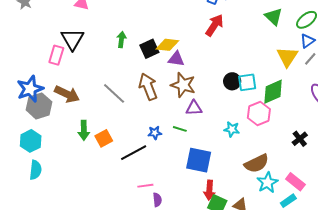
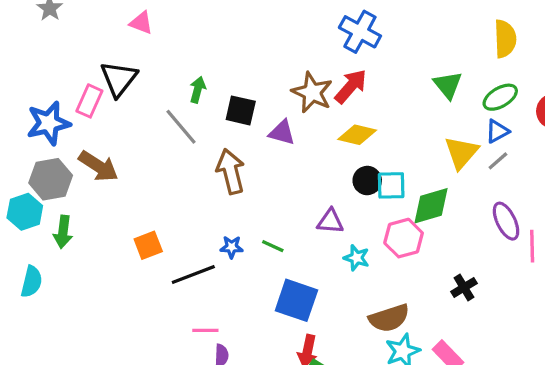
yellow diamond: (167, 45) -> (357, 135), moved
black square: (149, 49) -> (241, 110), turned 30
brown star: (183, 85) -> (312, 92), moved
blue star: (30, 89) -> (49, 123), moved
gray line: (114, 93) -> (181, 127), moved
purple triangle: (194, 108) -> (330, 221), moved
green arrow: (84, 130) -> (63, 232), moved
cyan hexagon: (31, 141) -> (25, 212), moved

